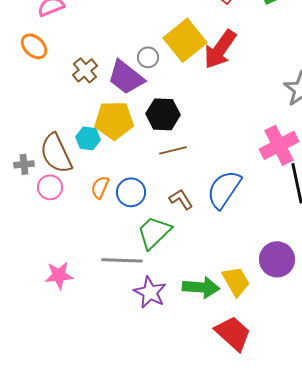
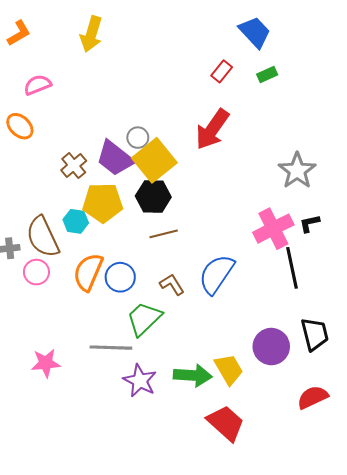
yellow square: (185, 40) -> (154, 160), moved
brown cross: (85, 70) -> (74, 166), moved
orange semicircle: (100, 187) -> (88, 272), size x1.6

